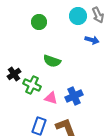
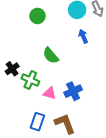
blue arrow: (92, 40) -> (83, 36), moved, turned -128
green semicircle: (52, 61) -> (51, 56), turned 30

